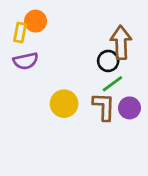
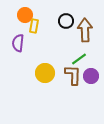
yellow rectangle: (20, 32) -> (34, 26), moved
purple semicircle: (26, 61) -> (18, 43), turned 108
black circle: (108, 61) -> (66, 21), moved

